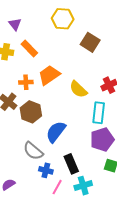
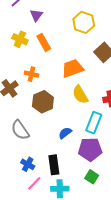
orange trapezoid: (49, 75) -> (73, 68), moved
brown hexagon: (31, 112) -> (43, 102), moved
blue semicircle: (56, 132) -> (65, 133), moved, size x0.6
gray semicircle: (33, 151) -> (20, 130), moved

